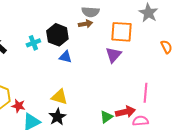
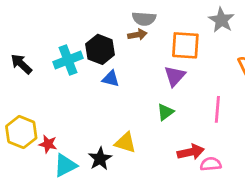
cyan cross: (33, 43) -> (68, 60), size x1.5
pink line: (145, 93) -> (217, 109), moved
yellow triangle: (59, 97) -> (125, 143), moved
green triangle: (106, 117) -> (165, 112), moved

